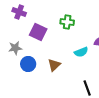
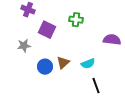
cyan semicircle: (81, 52) -> (88, 64), moved
blue circle: (28, 64) -> (45, 67), moved

